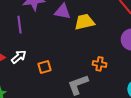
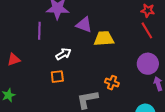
white arrow: (19, 57) -> (63, 54), moved

